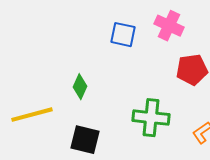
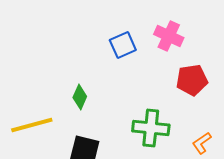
blue square: (123, 35) -> (123, 45), turned -36

